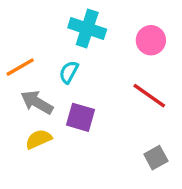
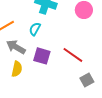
red line: (149, 96) -> (73, 55), moved
yellow semicircle: (39, 139) -> (17, 69), turned 126

